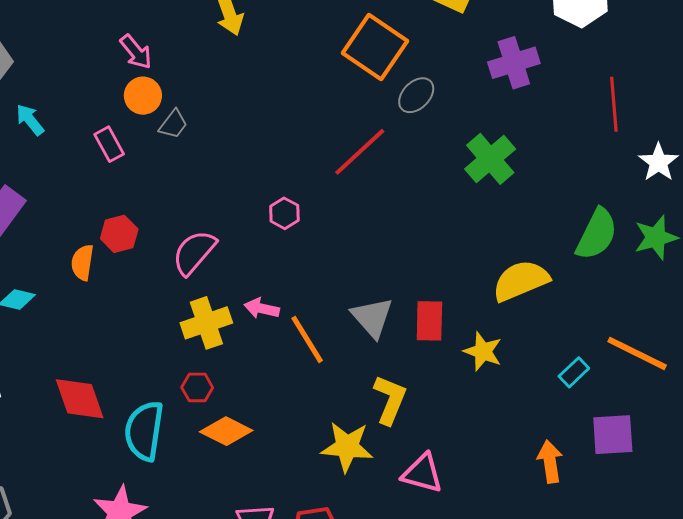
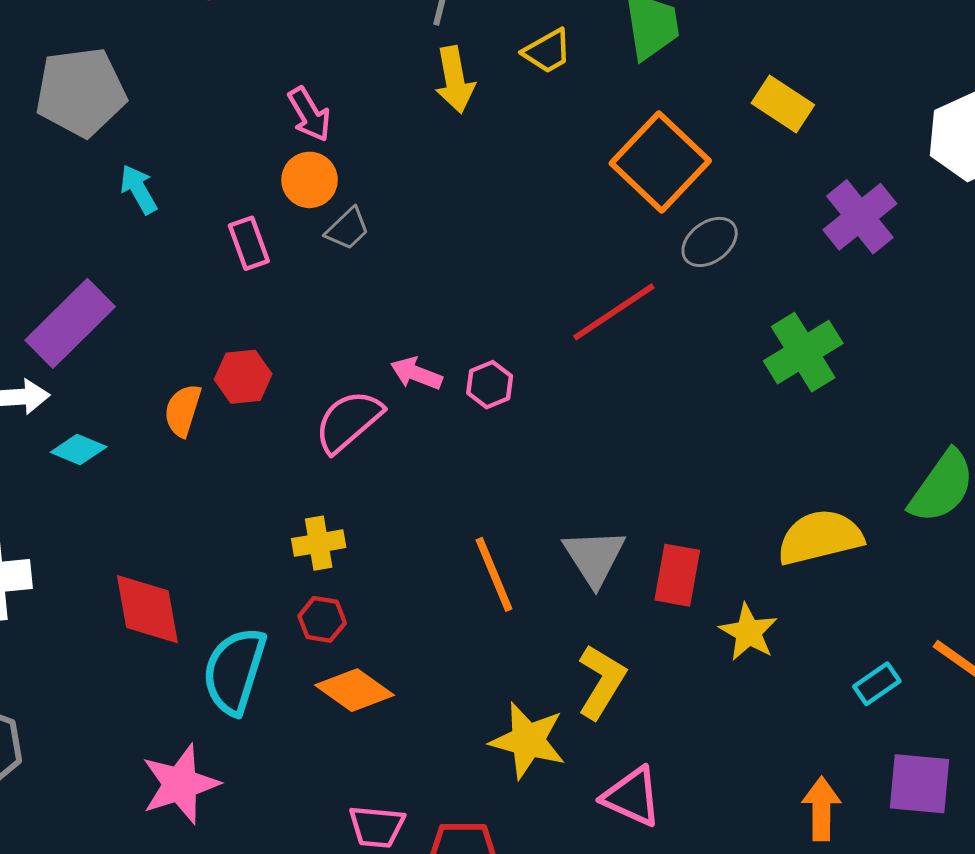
purple cross: (514, 63) -> (860, 217), turned -30
pink arrow: (262, 308) -> (416, 374), moved
yellow cross: (206, 323) -> (319, 543), moved, size x0.7

